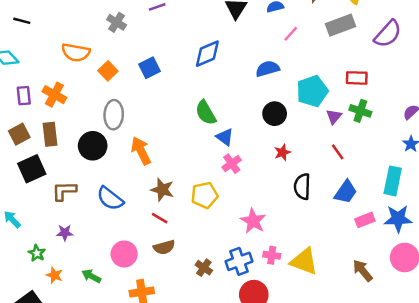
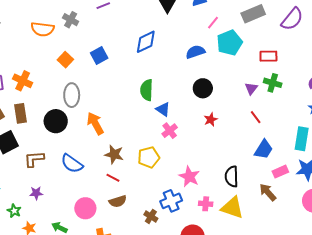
orange semicircle: (76, 52) -> (43, 29), moved
cyan pentagon: (312, 91) -> (230, 43), moved
green semicircle: (206, 113) -> (147, 90), turned 35
black semicircle: (302, 187) -> (232, 176), moved
blue cross: (239, 261) -> (171, 201), moved
brown arrow: (363, 270) -> (268, 192), moved

